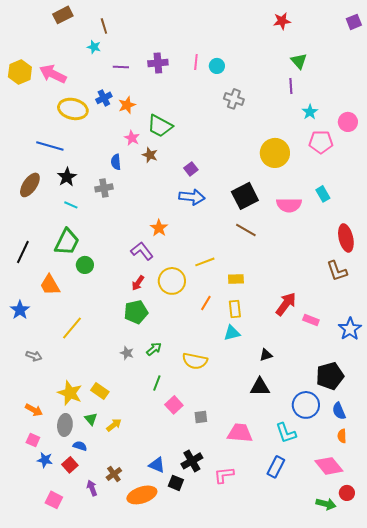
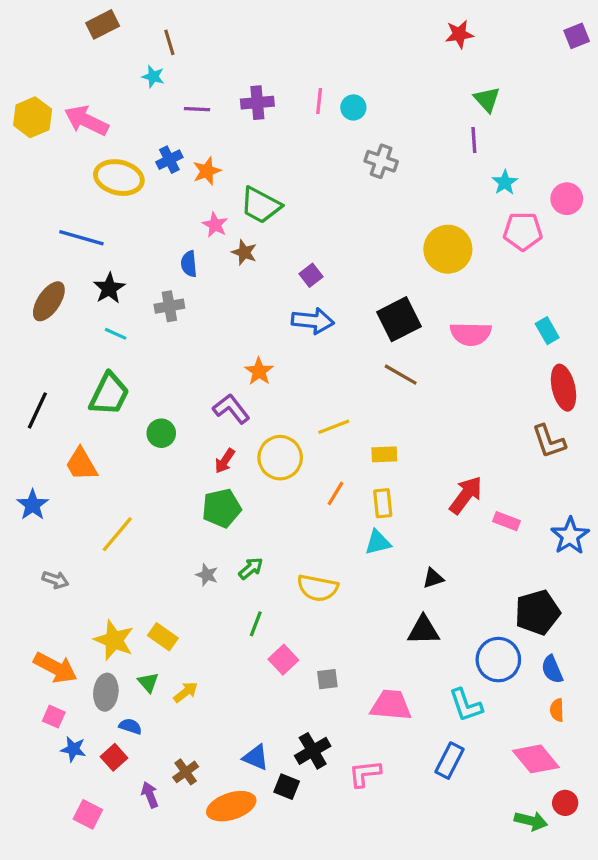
cyan rectangle: (323, 194) -> (547, 331), moved
green circle: (85, 265) -> (161, 433), moved
orange arrow: (34, 410) -> (55, 668), size x1.5

